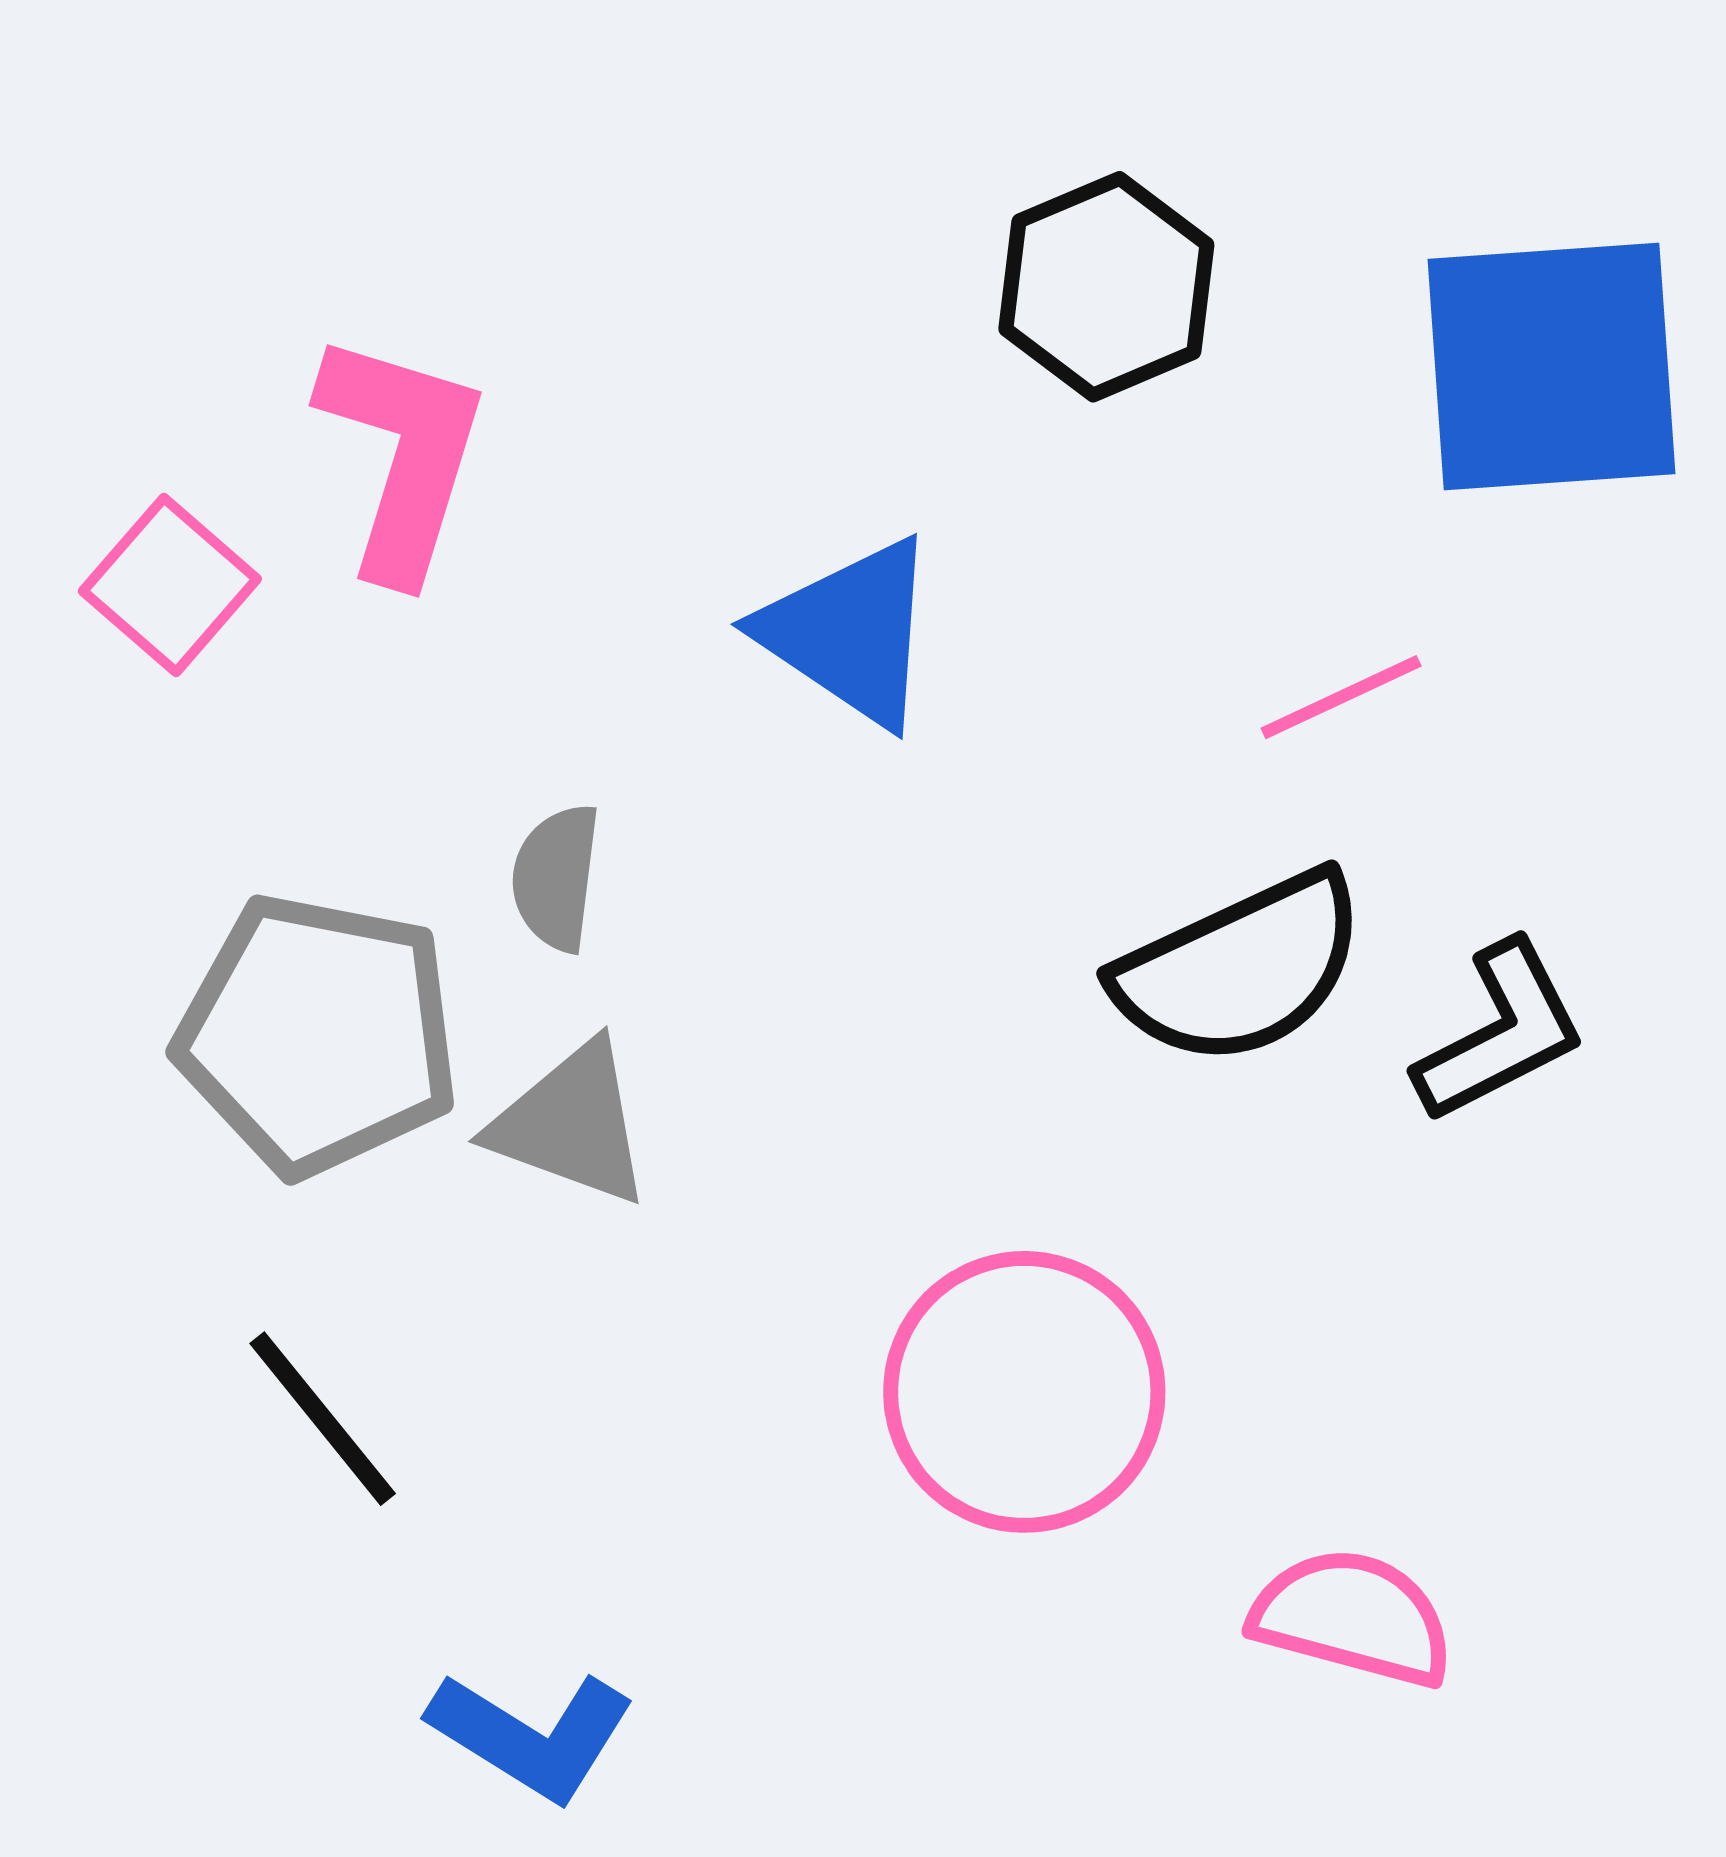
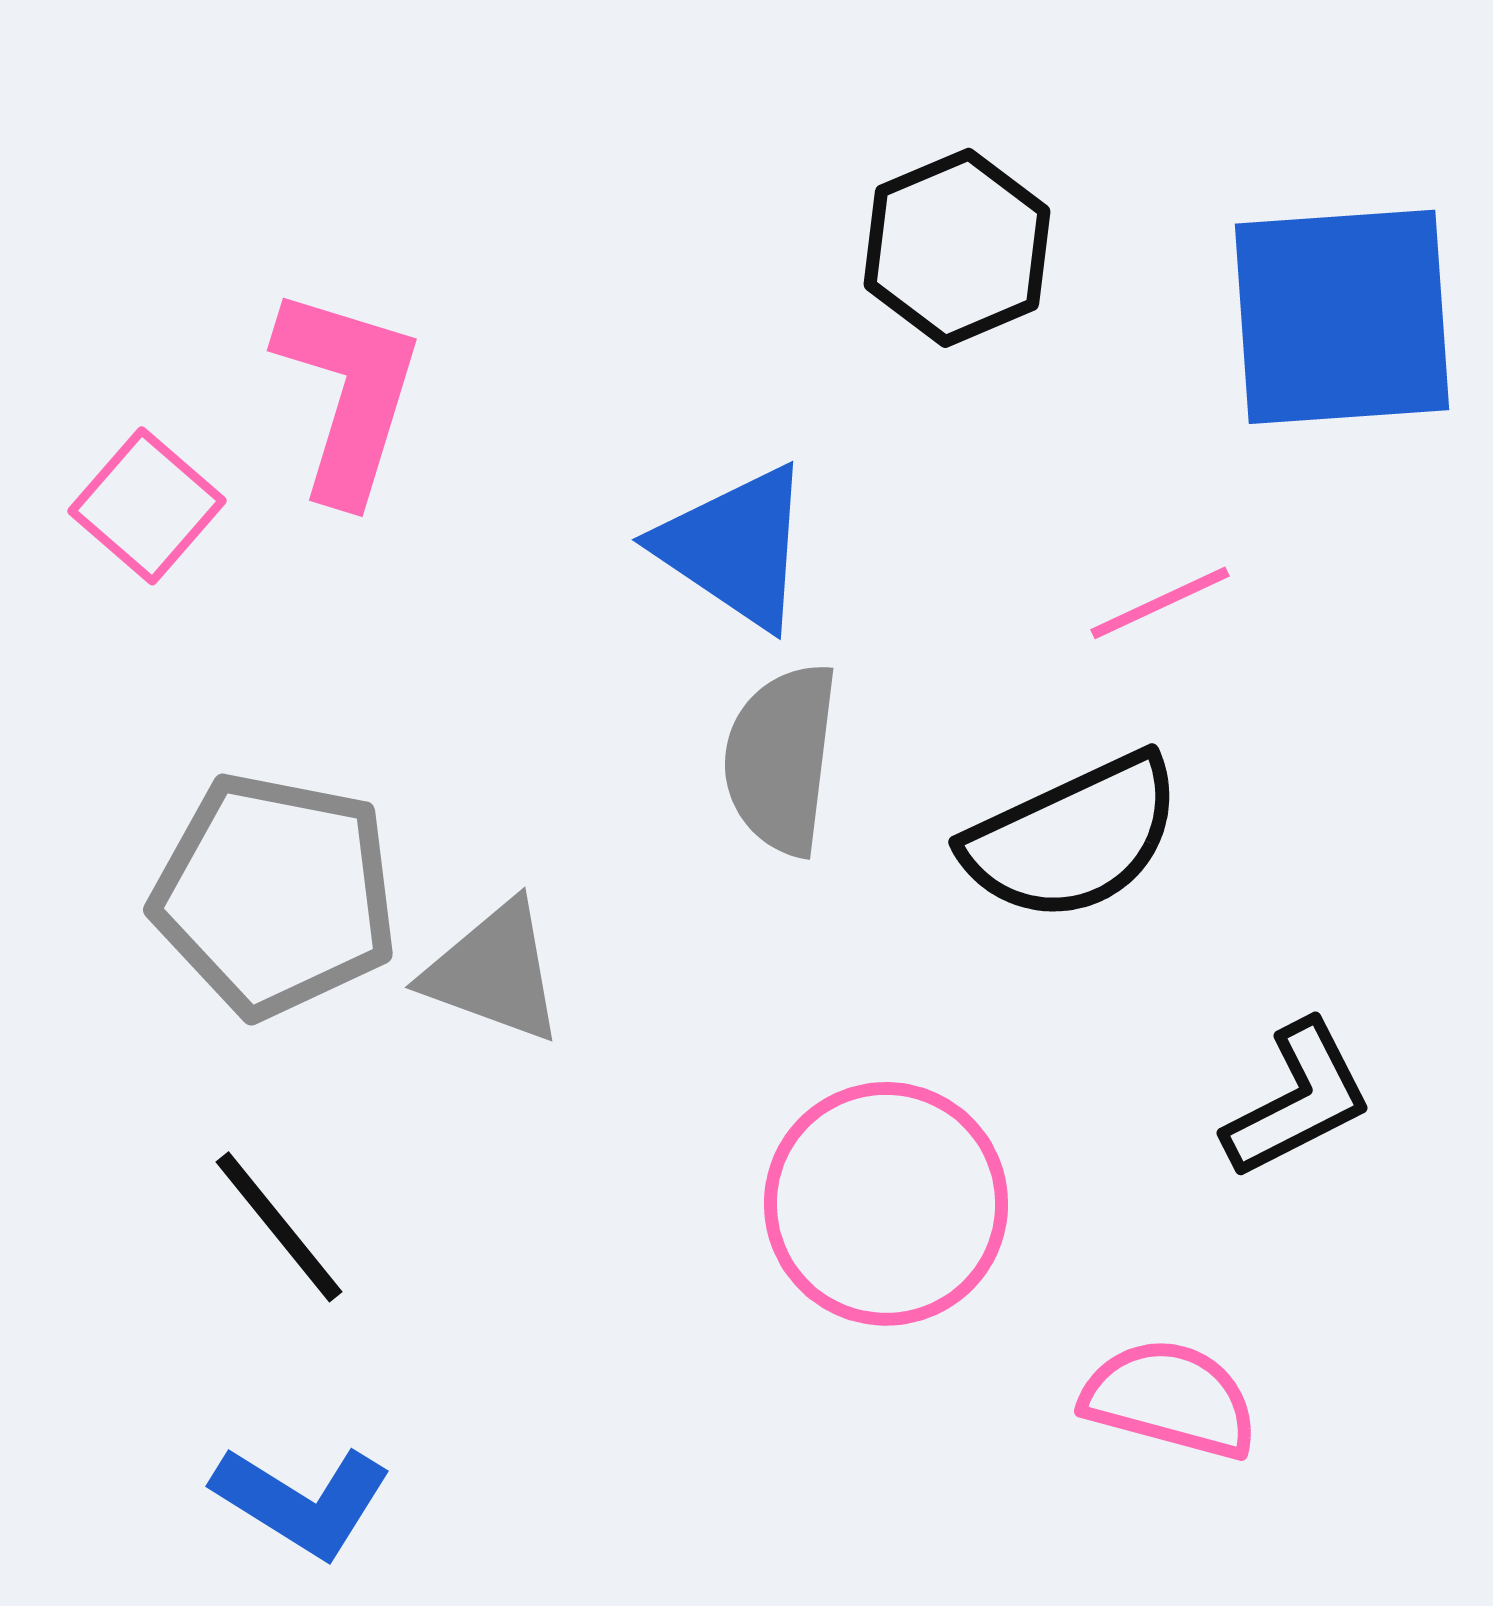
gray semicircle: (556, 877) -> (781, 759), moved, size x1.5
black L-shape: (1501, 1032) -> (1298, 1100), moved
blue L-shape: (532, 1735) -> (302, 1501), moved

